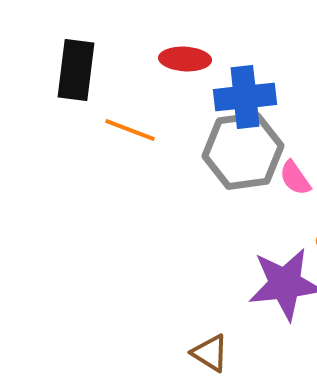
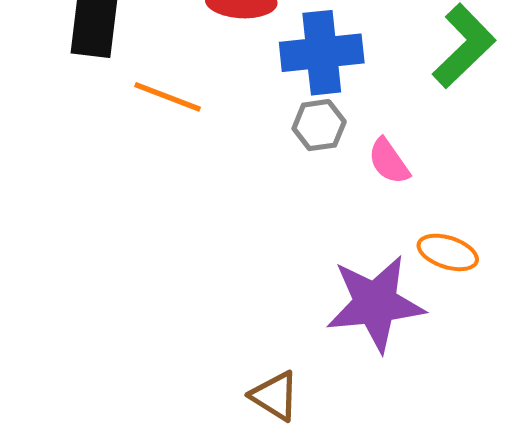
gray hexagon: (243, 151) -> (319, 125), size x0.5

